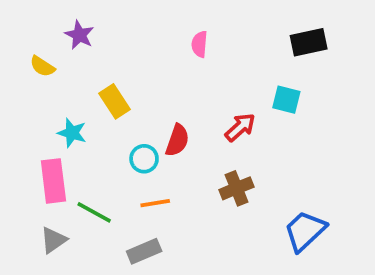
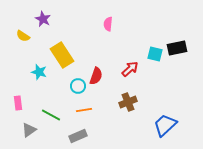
black rectangle: (309, 42) -> (177, 48), moved
yellow rectangle: (114, 101) -> (62, 55), size x1.4
pink rectangle: (53, 181) -> (18, 103), moved, size x0.6

